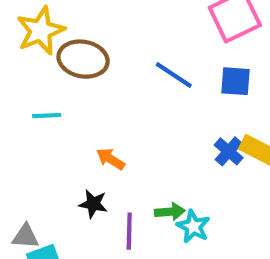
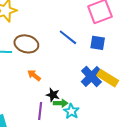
brown ellipse: (83, 59) -> (26, 44), moved
blue cross: (229, 151) -> (91, 76), size x1.5
black star: (93, 204) -> (53, 95), moved

